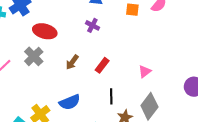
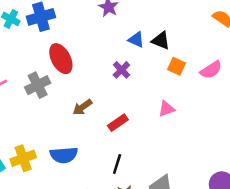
red ellipse: (45, 31) -> (61, 59), turned 30
pink triangle: (145, 71) -> (166, 109), moved

